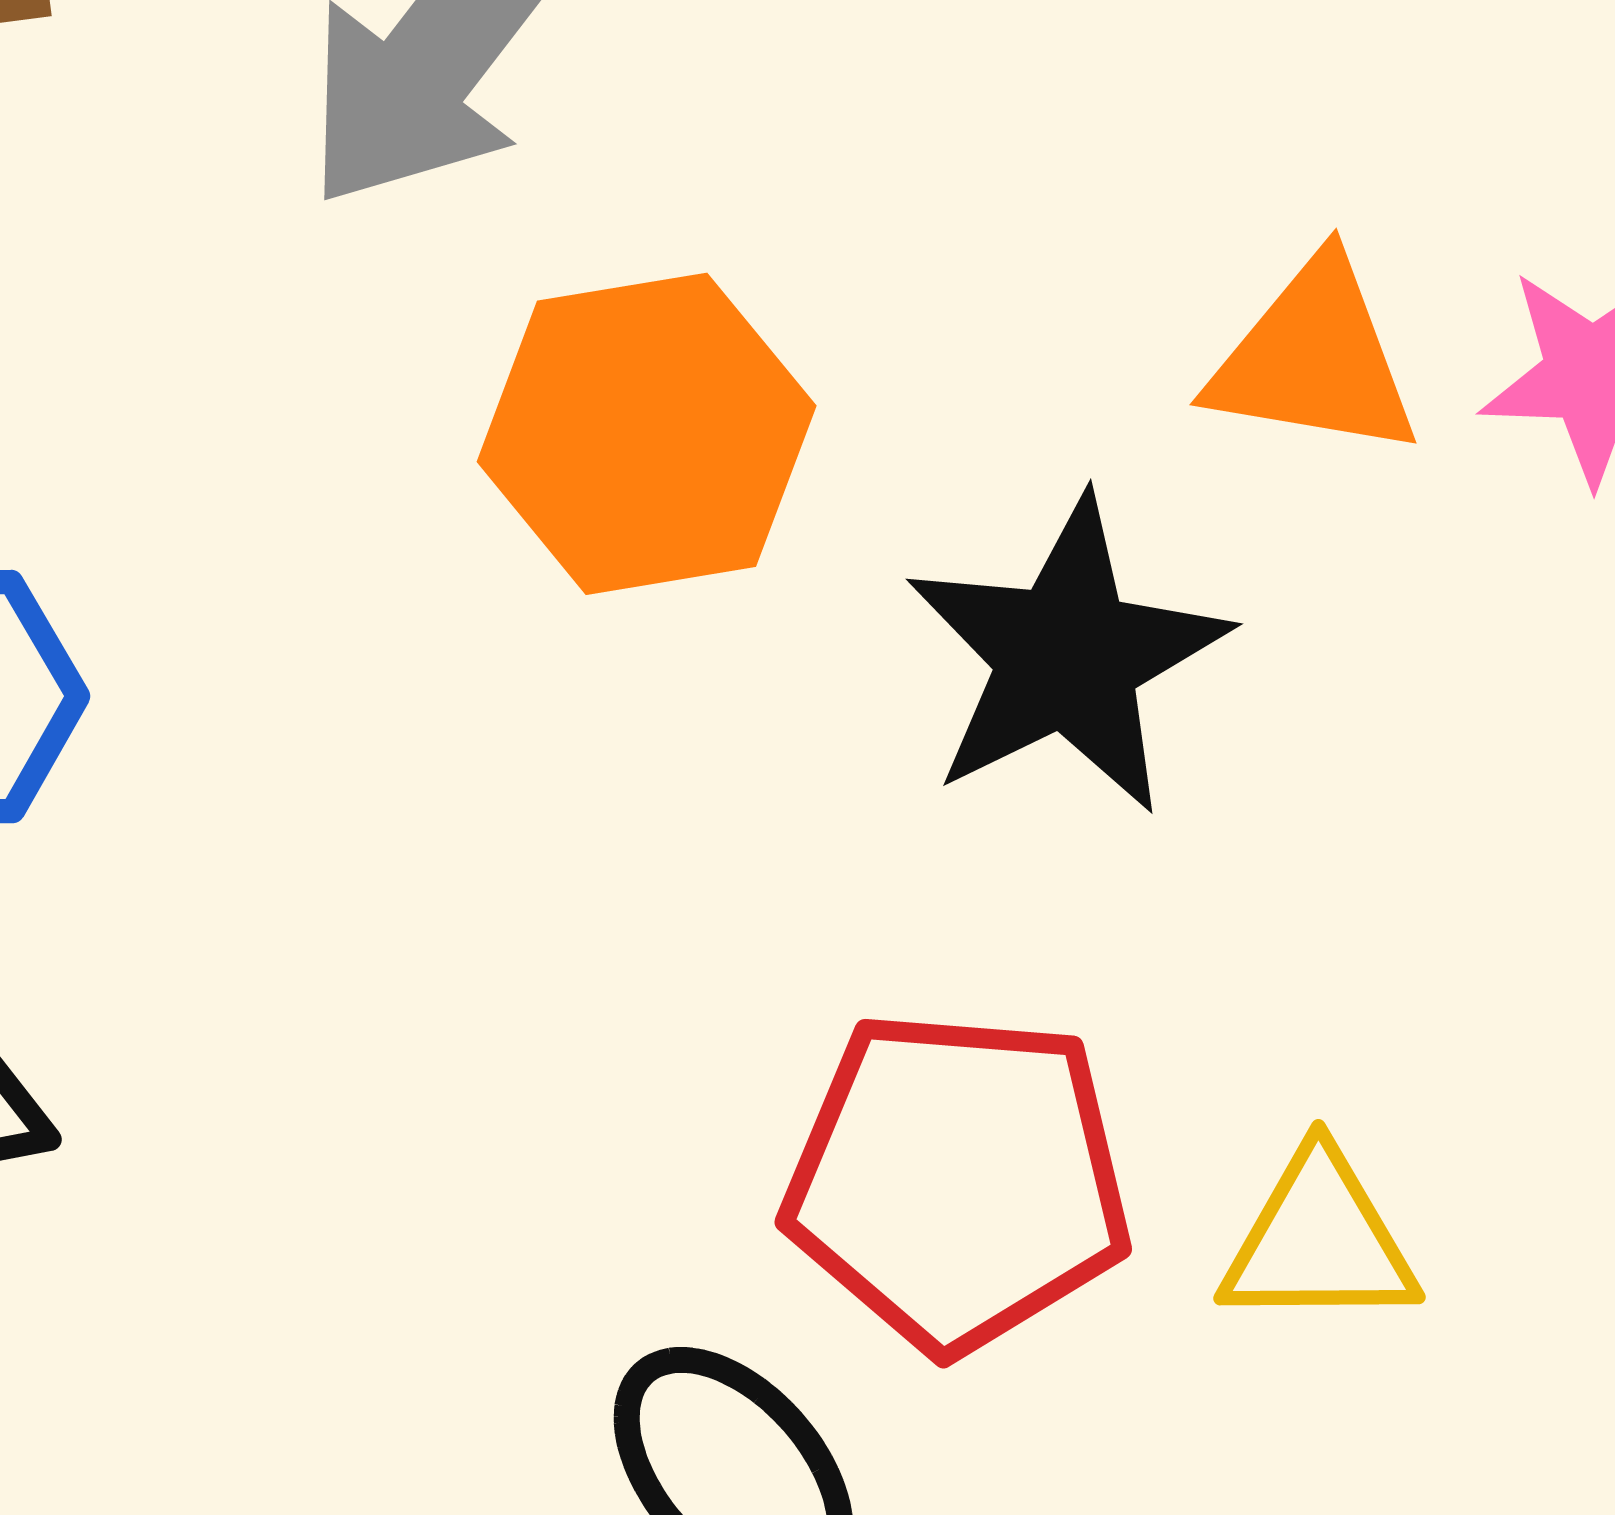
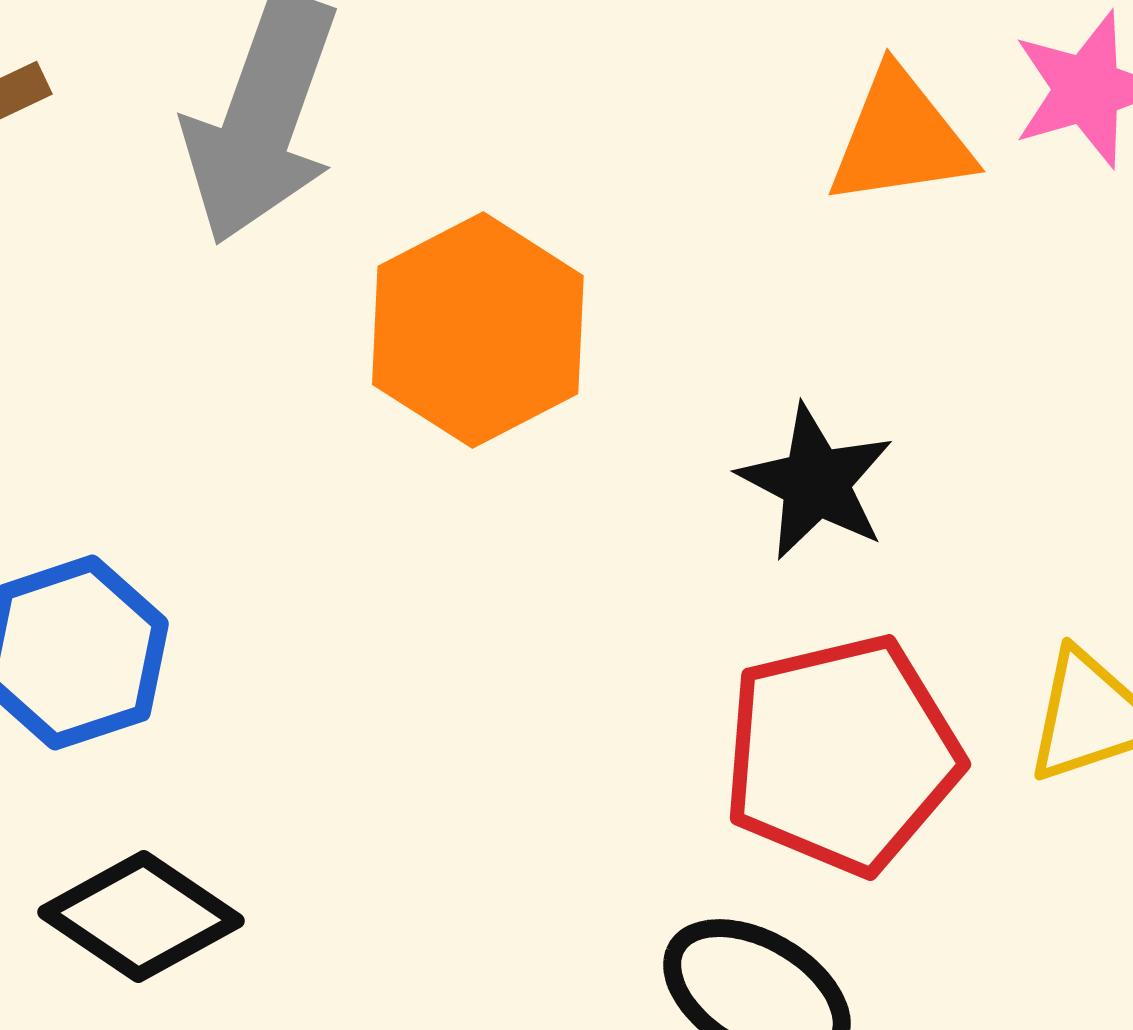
black star: (1067, 656) -> (816, 482), moved, size x0.7

